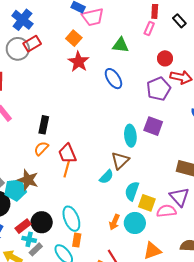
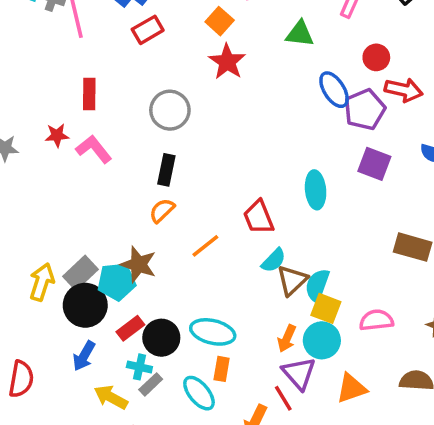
gray circle: (18, 49) -> (170, 110), moved
blue ellipse: (113, 79) -> (334, 90), moved
purple square: (153, 126) -> (374, 164), moved
red trapezoid: (67, 153) -> (259, 217), moved
brown triangle: (120, 161) -> (292, 280), moved
orange line: (67, 169) -> (205, 246), turned 36
purple triangle: (179, 197) -> (299, 373), moved
yellow square: (147, 203) -> (326, 308), moved
cyan ellipse: (71, 219) -> (213, 332), turned -55
red rectangle: (23, 226) -> (130, 328), moved

